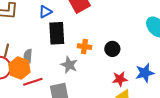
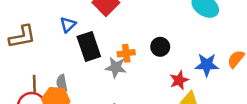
gray star: (69, 65) -> (116, 67), moved
blue star: (145, 73) -> (207, 65), turned 30

